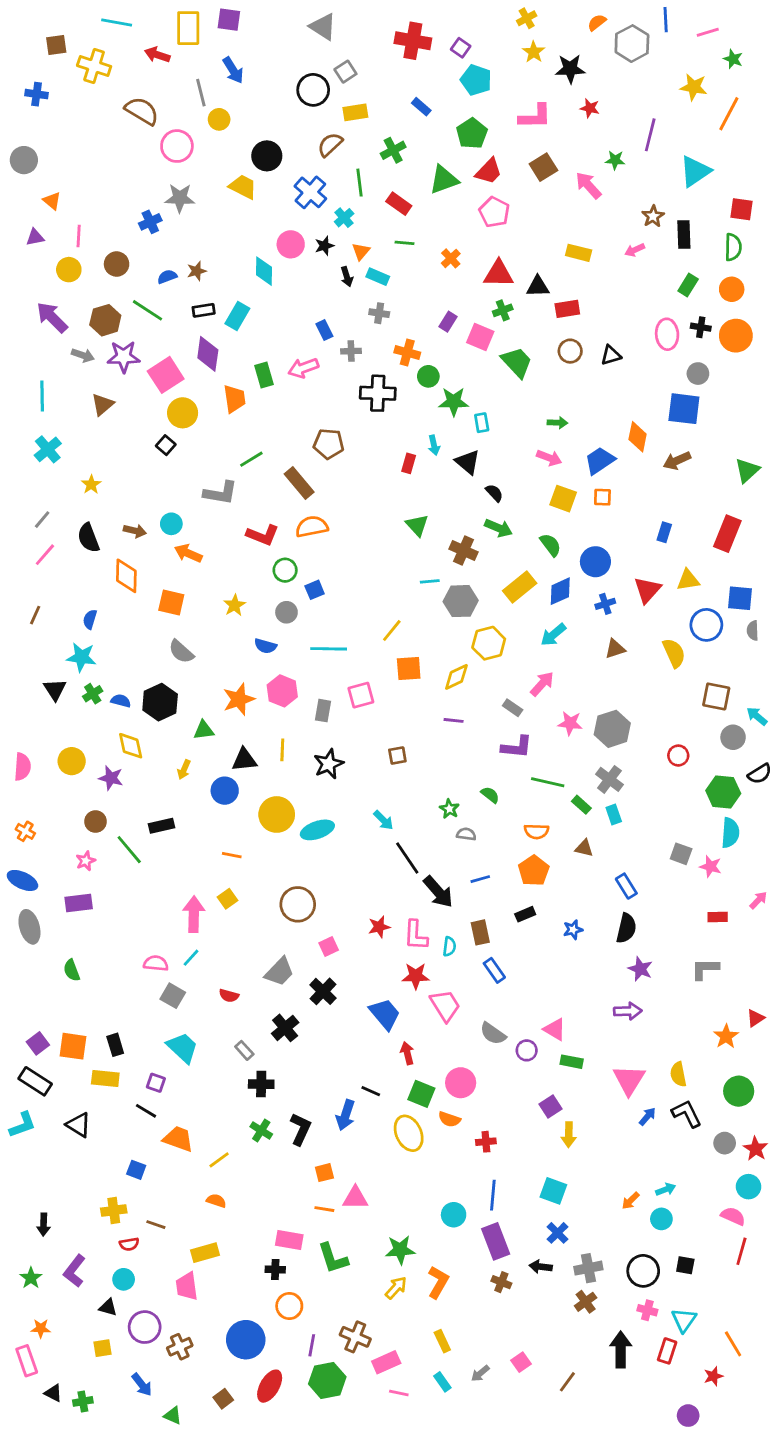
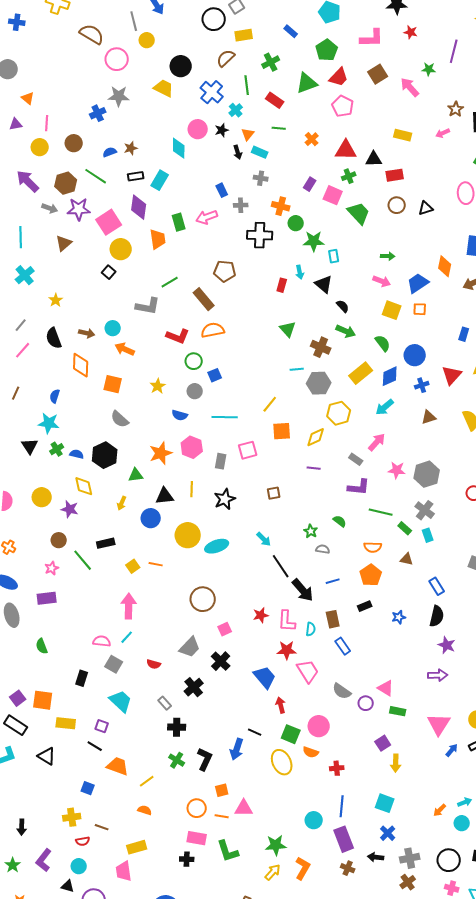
yellow square: (227, 899) -> (133, 566), moved
black rectangle: (115, 1045) -> (82, 678), moved, turned 35
orange circle: (289, 1306) -> (197, 808), moved

